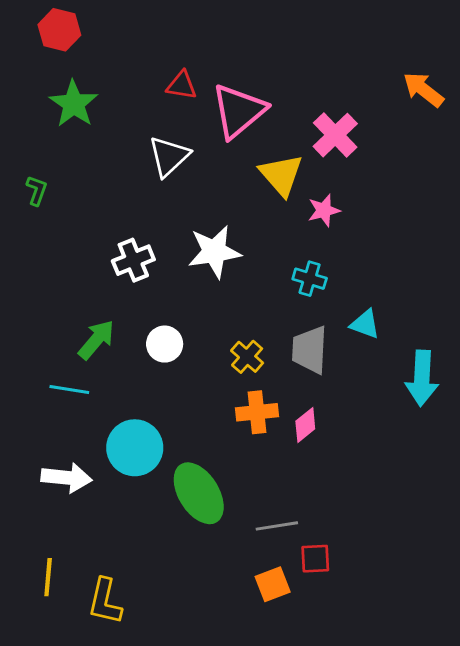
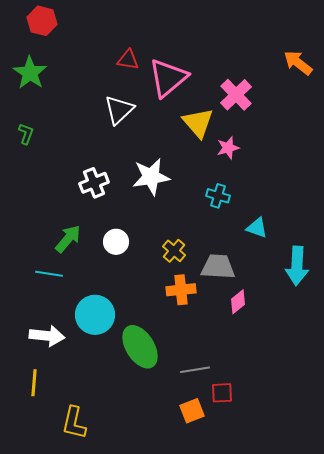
green star: (74, 104) -> (30, 73), moved
gray trapezoid: (310, 350) -> (218, 267), moved, turned 90
pink diamond: (305, 425) -> (238, 302), moved
yellow line: (48, 577) -> (34, 383), moved

